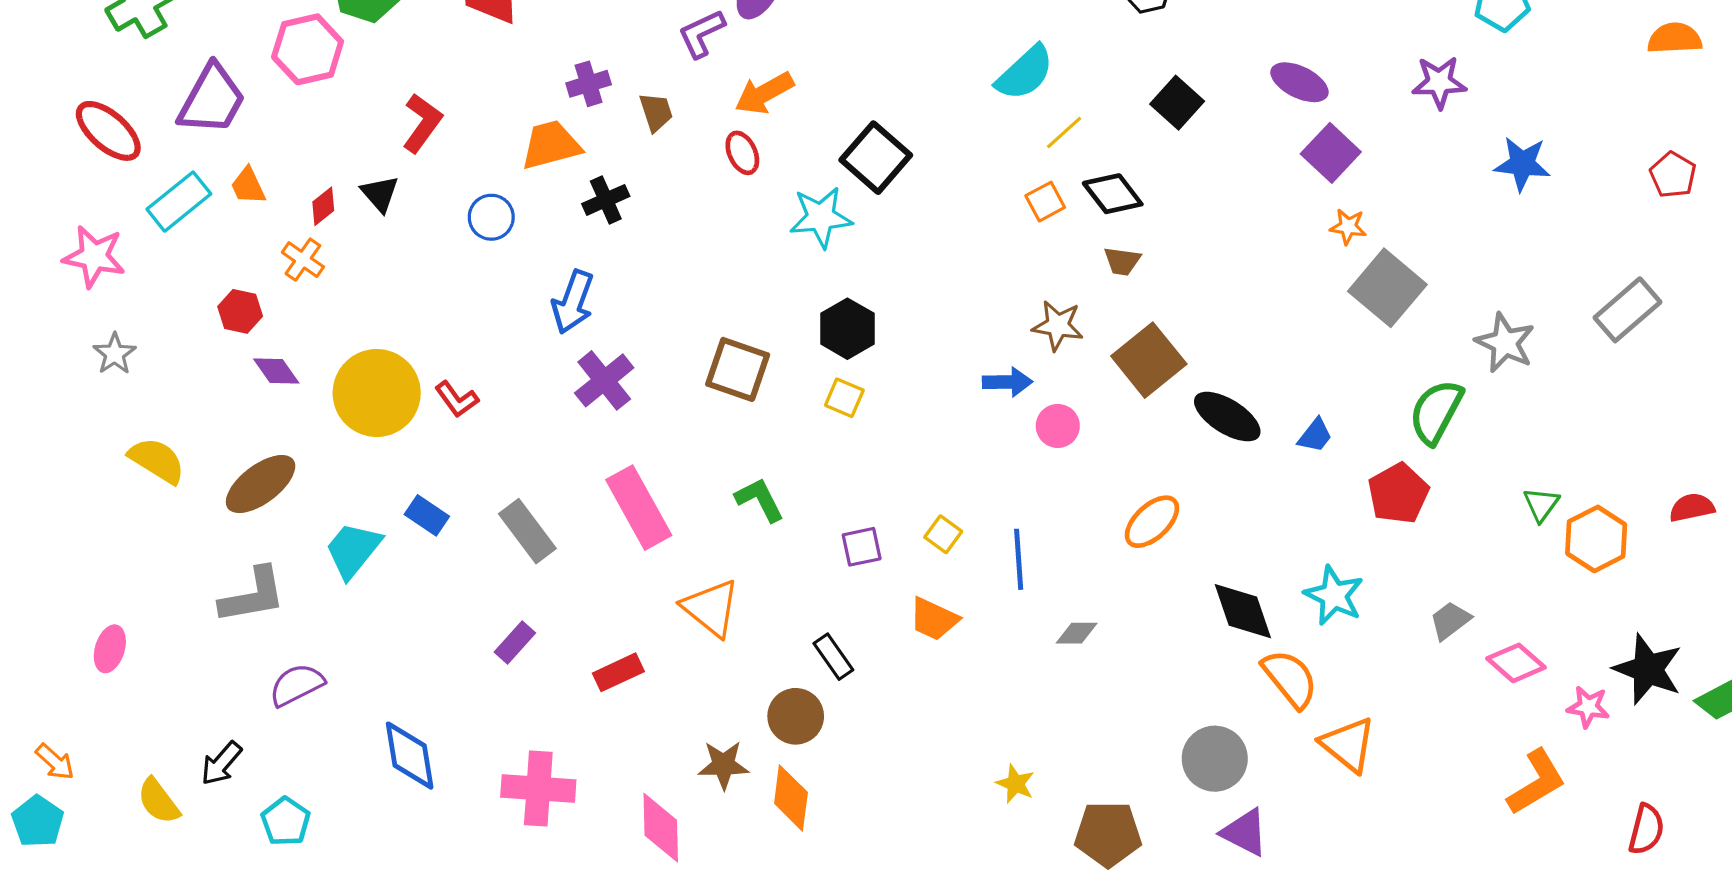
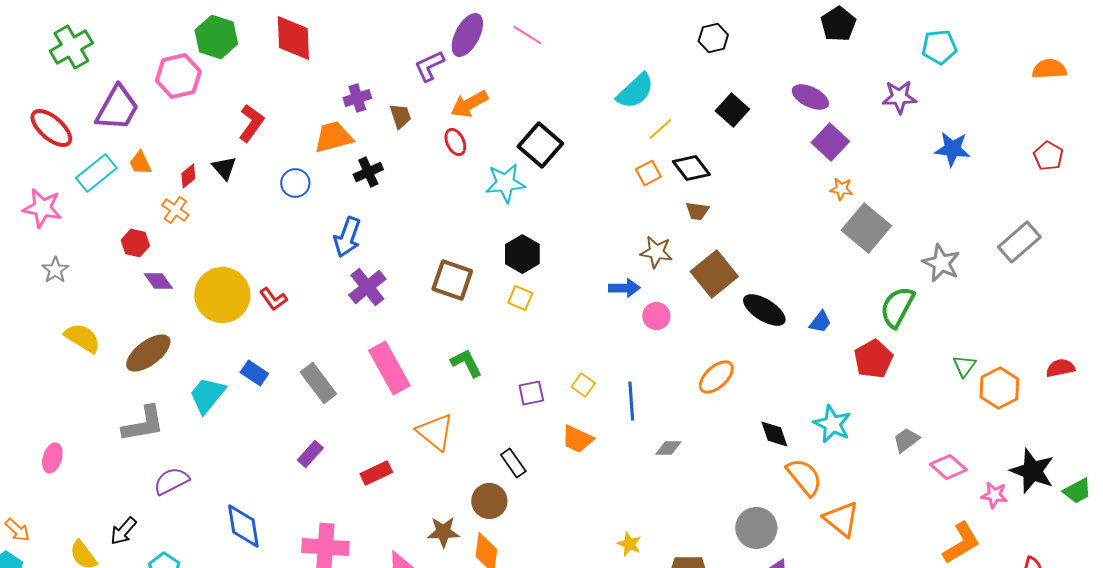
black diamond: (1243, 611) -> (774, 434), size x0.7

